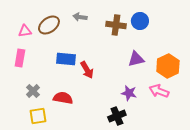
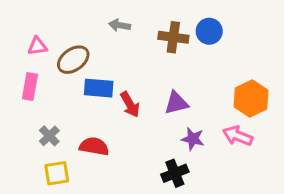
brown ellipse: (49, 25) -> (73, 60), moved
purple triangle: (136, 59) -> (176, 103), moved

